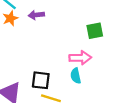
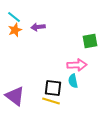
black square: (41, 80) -> (53, 88), moved

